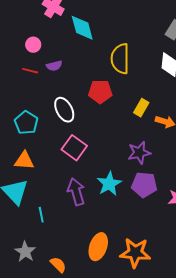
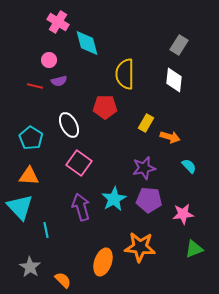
pink circle: (33, 45) -> (49, 60), moved
orange star: (135, 253) -> (140, 247), moved

